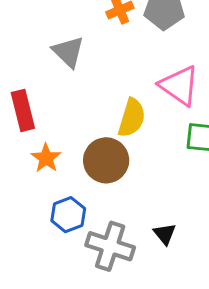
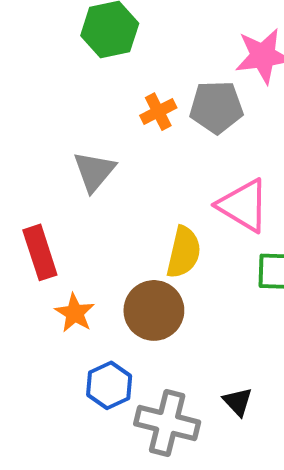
gray triangle: (68, 52) -> (94, 171), turned 30

